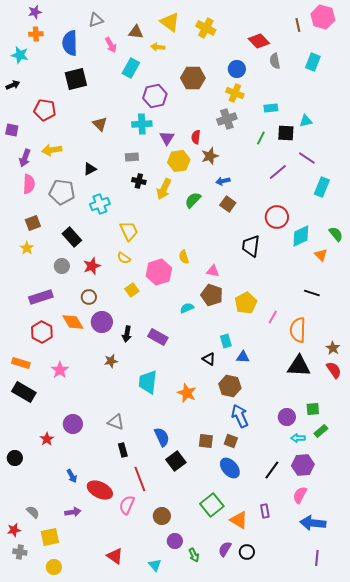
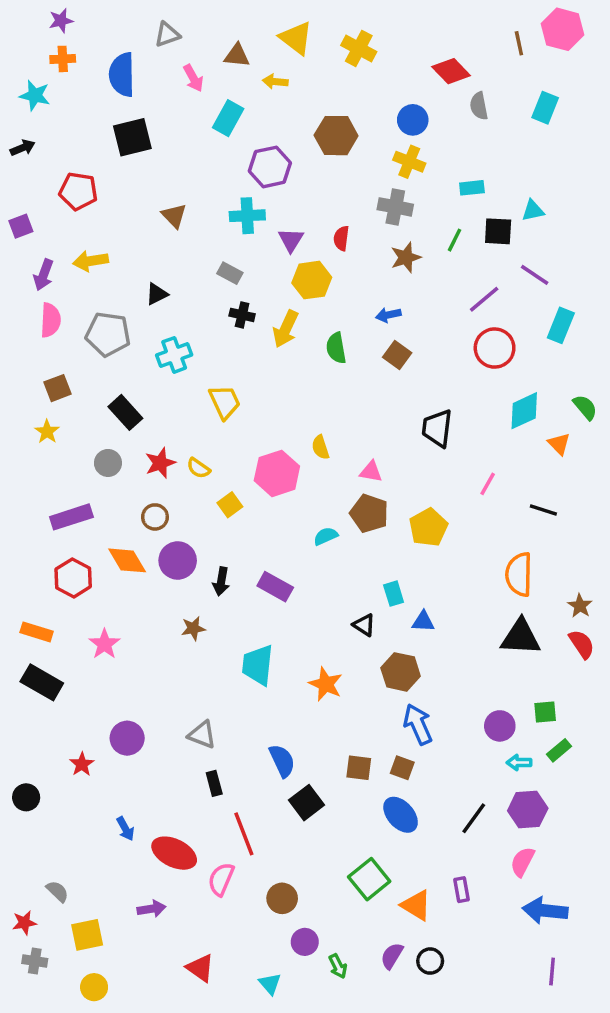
gray cross: (227, 119) -> (395, 207), turned 30
purple square: (12, 130) -> (21, 226), turned -32
brown star: (210, 156) -> (406, 257), moved
gray rectangle: (132, 157) -> (230, 273), turned 32
green semicircle: (193, 200) -> (336, 348), turned -54
red circle: (277, 217) -> (495, 348), moved
yellow semicircle: (124, 258) -> (199, 468), moved
pink line: (273, 317) -> (488, 484), moved
purple arrow: (73, 512) -> (152, 909), moved

